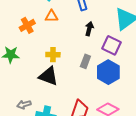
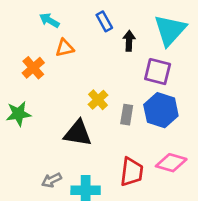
black arrow: (89, 29) -> (129, 41), moved
yellow cross: (53, 55) -> (98, 100), moved, turned -32
gray rectangle: (85, 61) -> (127, 115), moved

